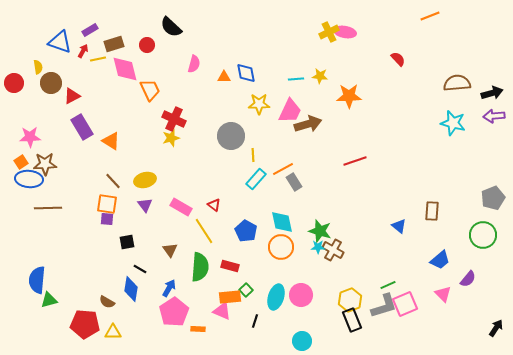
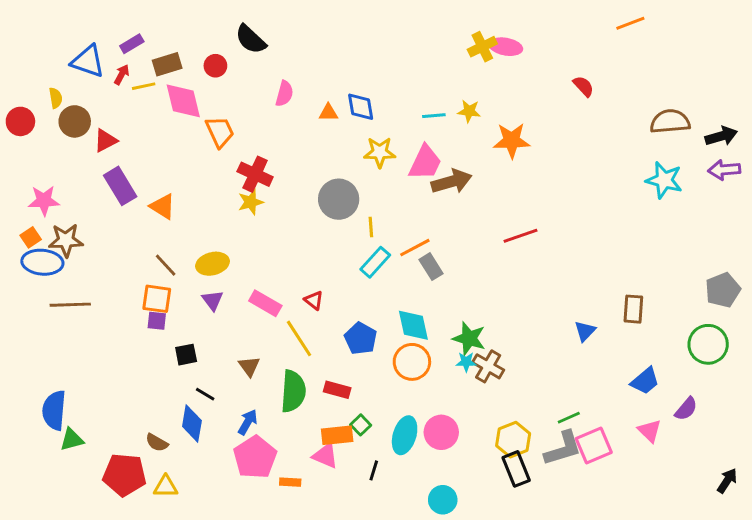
blue triangle: (399, 226) -> (585, 331), turned 35

